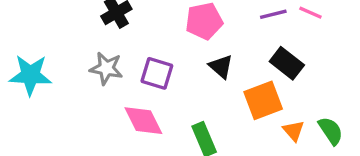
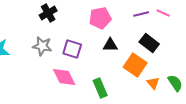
black triangle: (221, 67) -> (110, 45), turned -42
orange square: (263, 100) -> (135, 65), turned -35

